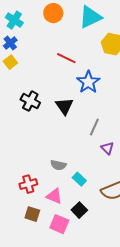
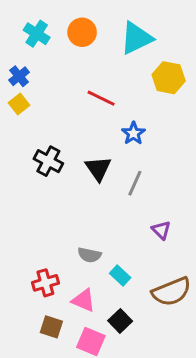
cyan cross: (14, 20) -> (37, 34), moved
blue star: (88, 82) -> (133, 133), size x0.7
gray line: (94, 127) -> (135, 183), moved

